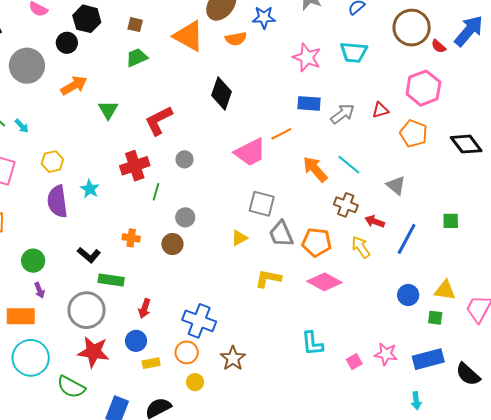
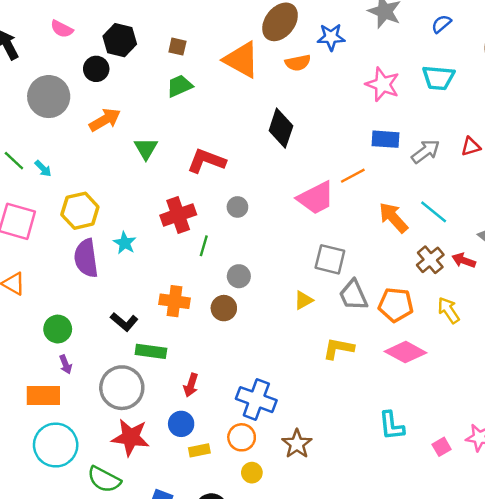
red L-shape: (159, 121) -> (206, 161), turned 48
yellow hexagon: (52, 162) -> (80, 211), size x1.4
brown cross: (346, 205) -> (430, 260), turned 30
red arrow: (375, 221) -> (464, 260), moved
orange cross: (131, 238) -> (174, 301), size x1.4

